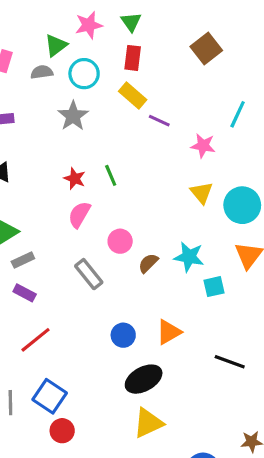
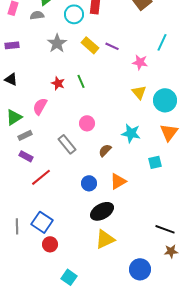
cyan circle: (84, 74) -> (74, 14), moved
yellow rectangle: (133, 96) -> (90, 45), moved
pink semicircle: (79, 215) -> (40, 106), moved
brown semicircle: (148, 263) -> (105, 150), moved
cyan square: (214, 287) -> (155, 162), moved
red line: (36, 340) -> (41, 177), moved
black line: (230, 362) -> (165, 229), moved

